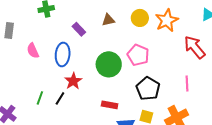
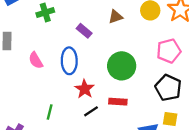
pink pentagon: (138, 55) -> (169, 51), moved, turned -30
black line: (60, 98) -> (91, 111), moved, turned 32
red rectangle: (110, 105) -> (118, 102), moved

